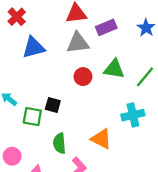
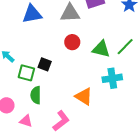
green triangle: (114, 69) -> (101, 49), moved
green semicircle: (59, 143) -> (36, 95), moved

